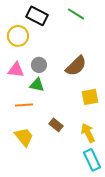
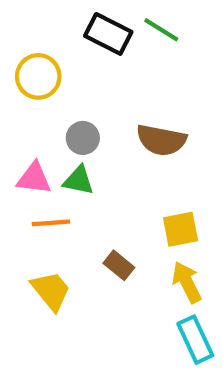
black rectangle: (37, 16) -> (108, 34), moved
brown semicircle: (76, 66) -> (161, 140), turned 55
pink triangle: (16, 70) -> (34, 178), moved
yellow square: (90, 97) -> (180, 229), moved

